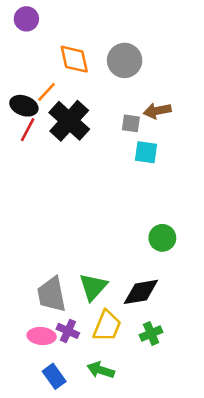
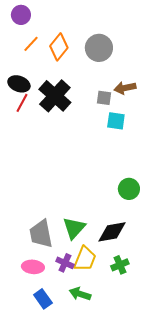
orange diamond: (74, 59) -> (59, 47), turned 52
orange line: (47, 92) -> (31, 44), moved
purple cross: (68, 331) -> (65, 263), moved

